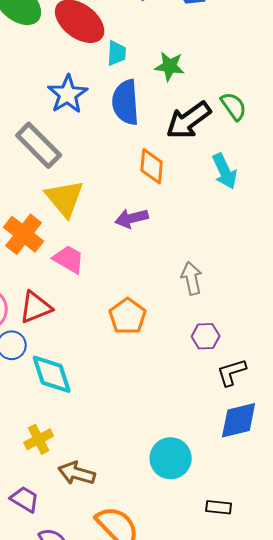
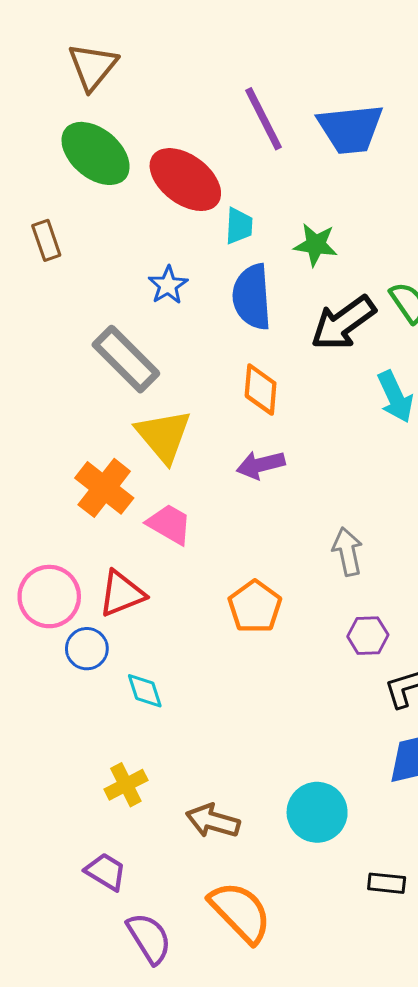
blue star: (68, 94) -> (168, 285), size x0.7
orange diamond: (152, 166) -> (261, 389), moved
cyan diamond: (52, 374) -> (145, 691), size x0.6
brown arrow: (77, 473) -> (213, 821), moved

